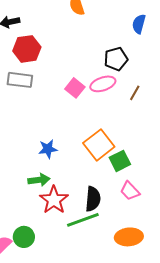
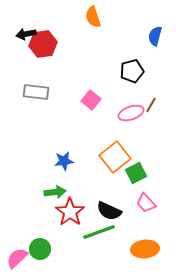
red hexagon: (27, 49) -> (43, 44), moved
pink ellipse: (103, 84) -> (131, 113), moved
black semicircle: (93, 199) -> (109, 211), turned 110

